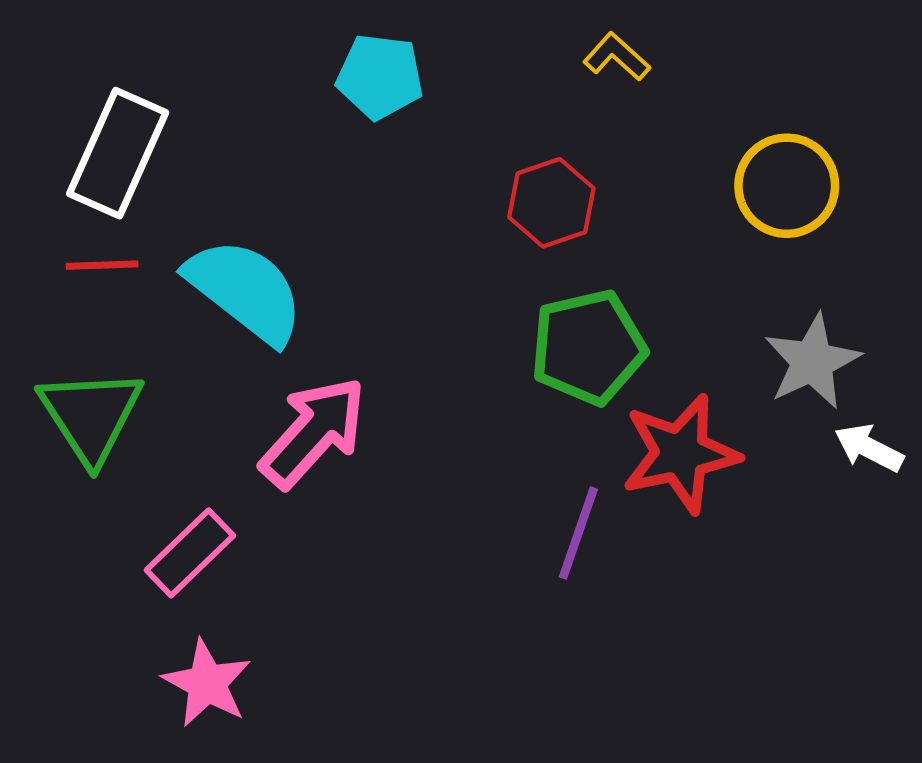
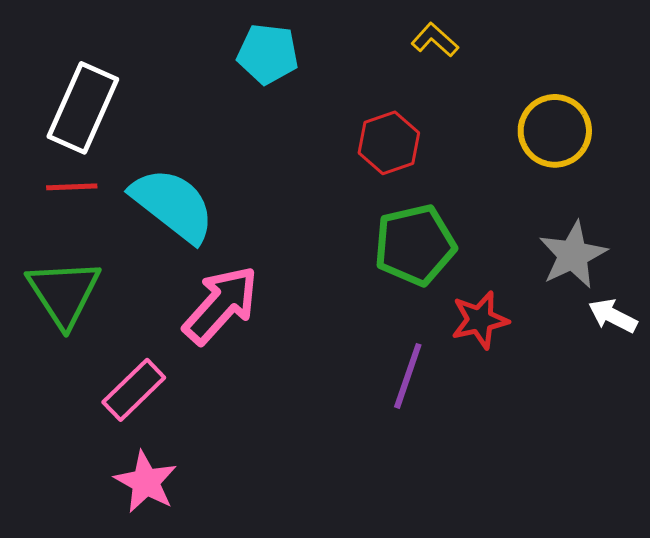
red star: (680, 454) -> (480, 320), size x0.7

